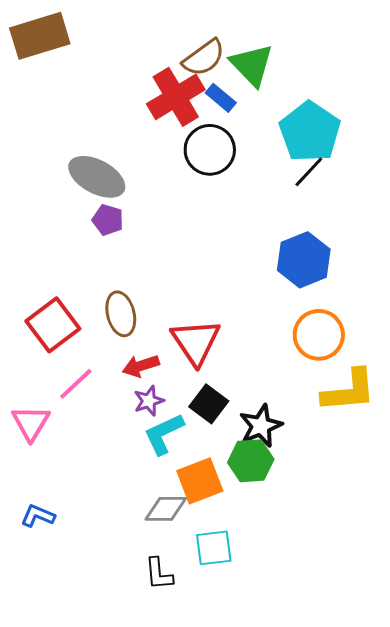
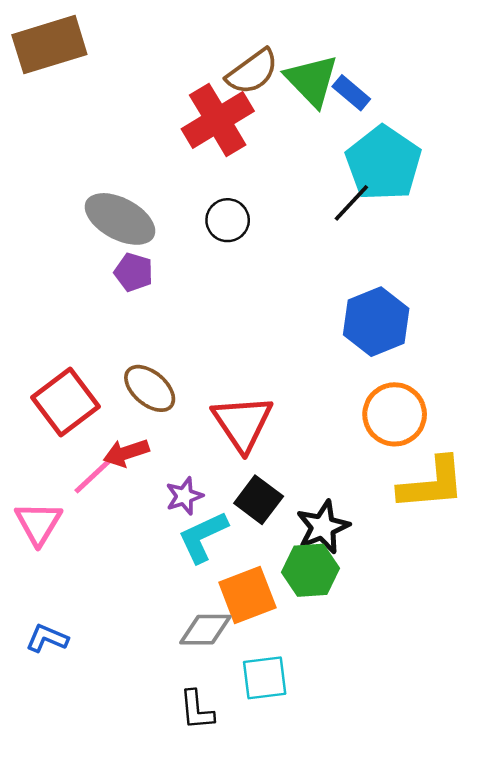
blue rectangle: (221, 98) -> (351, 93), moved
black circle: (210, 150) -> (228, 220), moved, size x0.7
black line: (309, 172) -> (351, 203), moved
brown ellipse: (121, 314) -> (150, 388), turned -36
red arrow: (141, 366) -> (126, 453), moved

